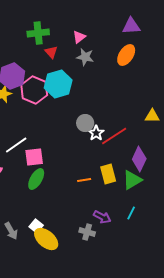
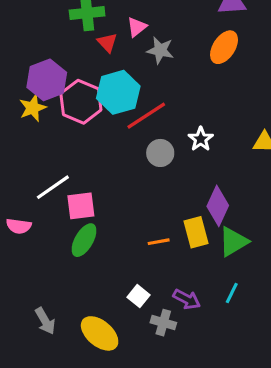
pink triangle: (79, 37) -> (137, 27), moved
white star: (96, 133) -> (201, 139), moved
red line: (114, 136) -> (146, 116), moved
purple diamond: (139, 159) -> (218, 206), moved
white square: (36, 226) -> (138, 296), moved

